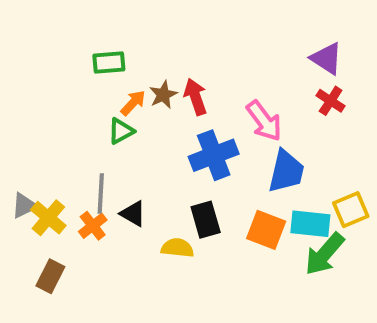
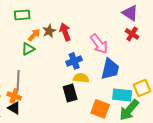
blue cross: (214, 155) -> (74, 61), size x0.7
black triangle: (133, 214) -> (14, 108), moved
orange cross: (93, 226) -> (14, 96), turned -32
orange square: (266, 230) -> (100, 109), moved
yellow semicircle: (177, 248) -> (81, 78), moved

